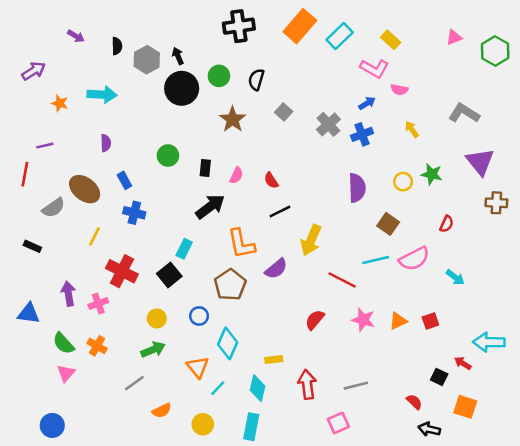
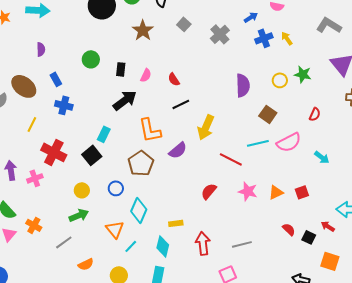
blue cross: (362, 134) -> (264, 38), moved
orange cross: (97, 346) -> (34, 225), moved
red semicircle: (414, 402) -> (289, 229), moved

